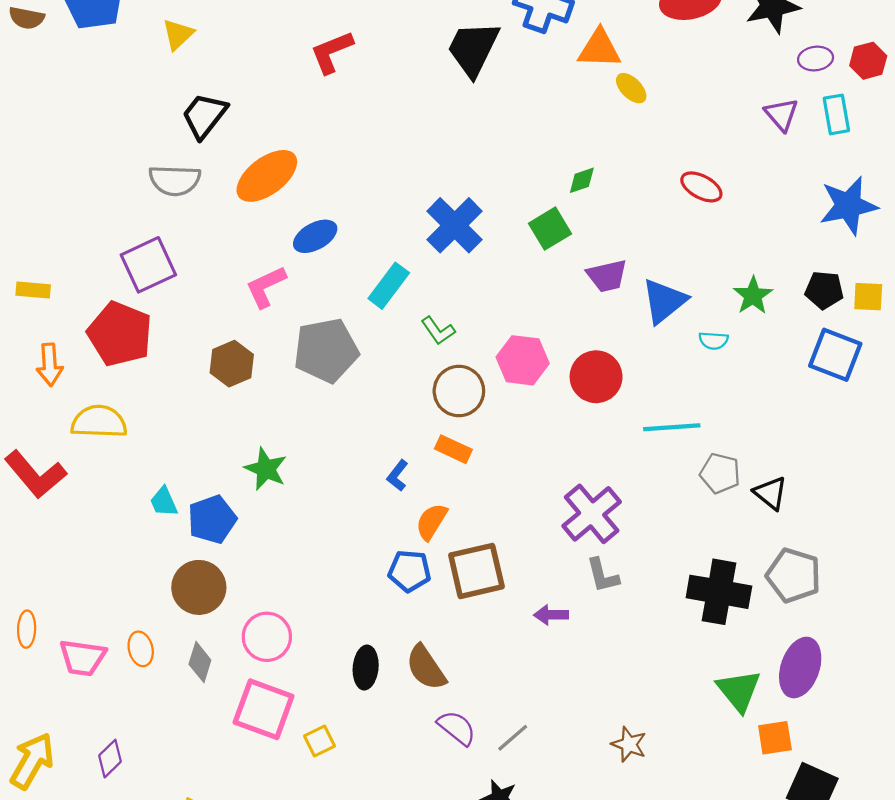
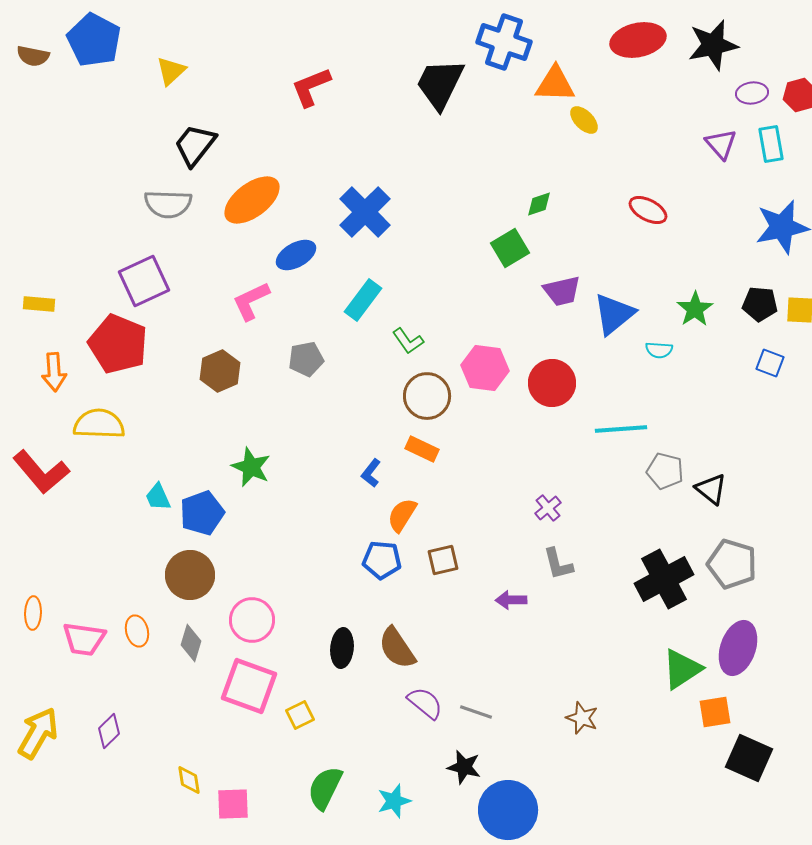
blue cross: (455, 225) -> (365, 212), moved
gray pentagon: (326, 350) -> (306, 359), size x0.6
blue square: (835, 355) -> (770, 363), size x0.6
purple cross: (592, 514) -> (548, 508), size x0.5
brown square: (476, 571) -> (443, 560), size x0.6
black cross: (719, 592) -> (664, 579), turned -38
green triangle: (739, 691) -> (682, 669), turned 36
gray line: (513, 738) -> (476, 712), turned 60

